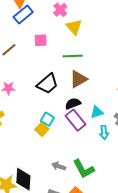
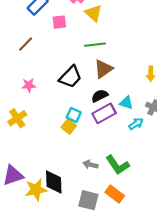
pink square: (41, 40) -> (59, 22), moved
cyan triangle: (97, 112) -> (126, 103), turned 40
purple rectangle: (75, 120) -> (104, 113), turned -75
cyan arrow: (104, 132) -> (136, 124), turned -112

